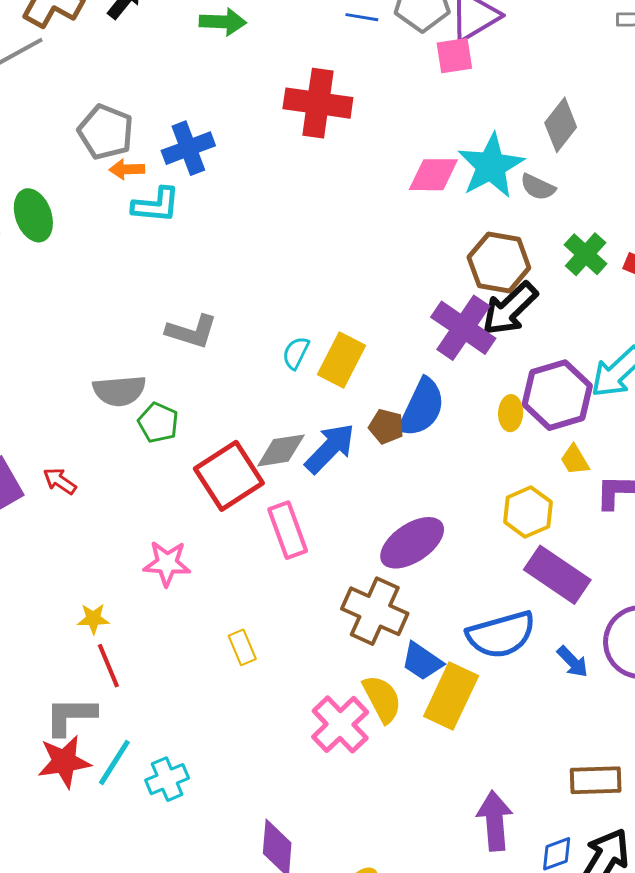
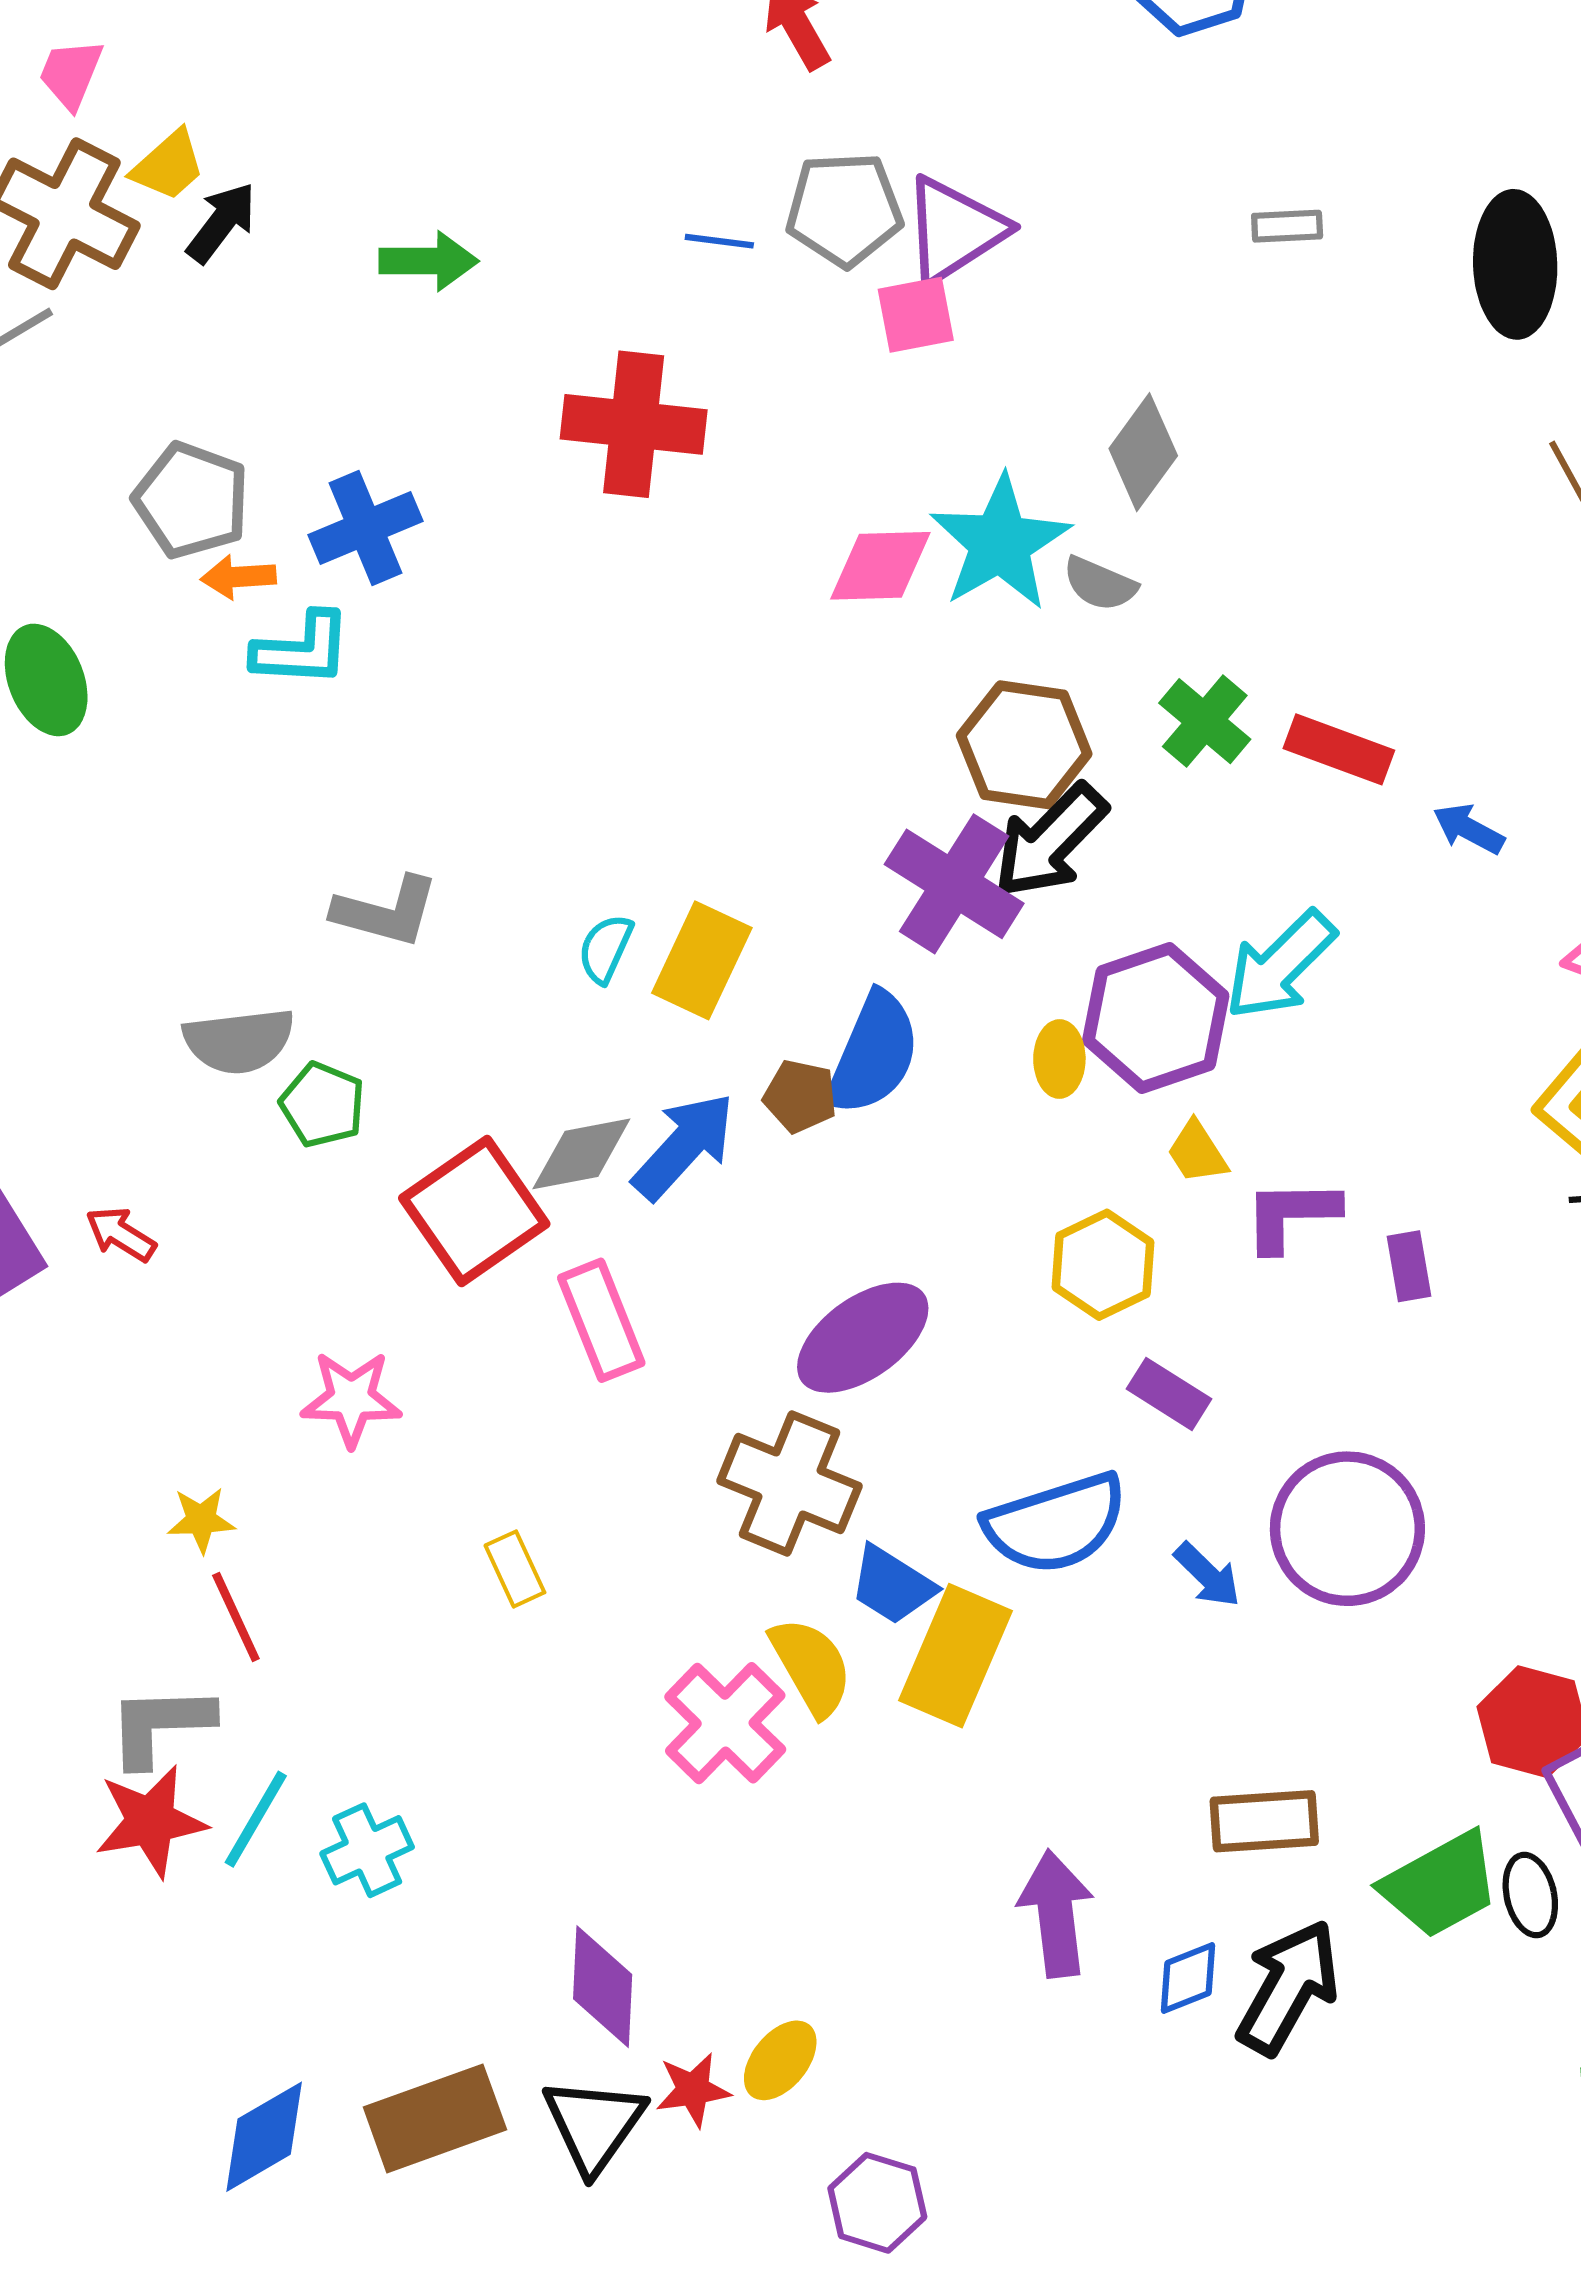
purple rectangle: (557, 575) -> (1169, 1394), size x0.6

